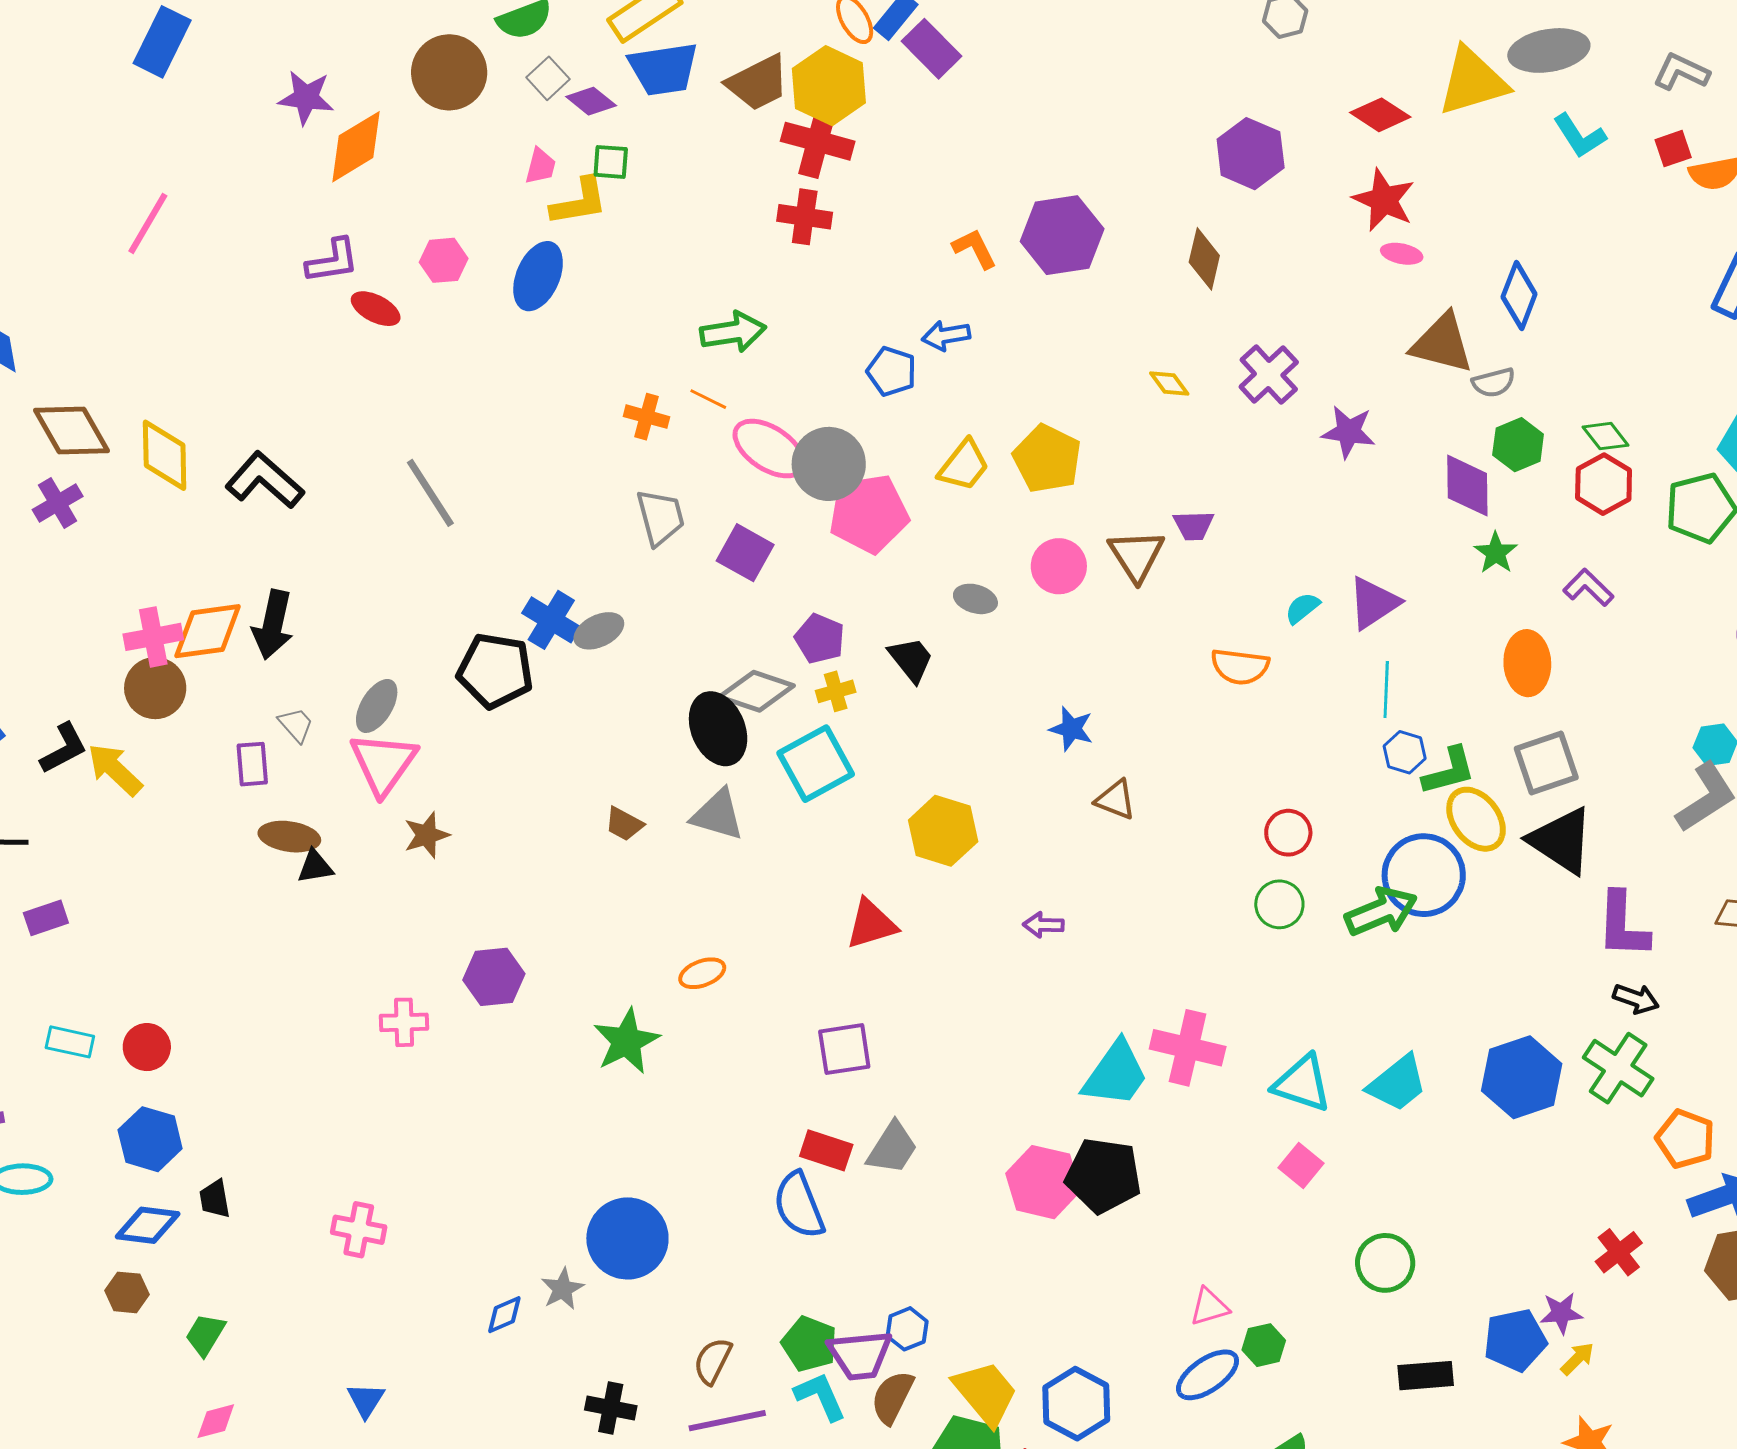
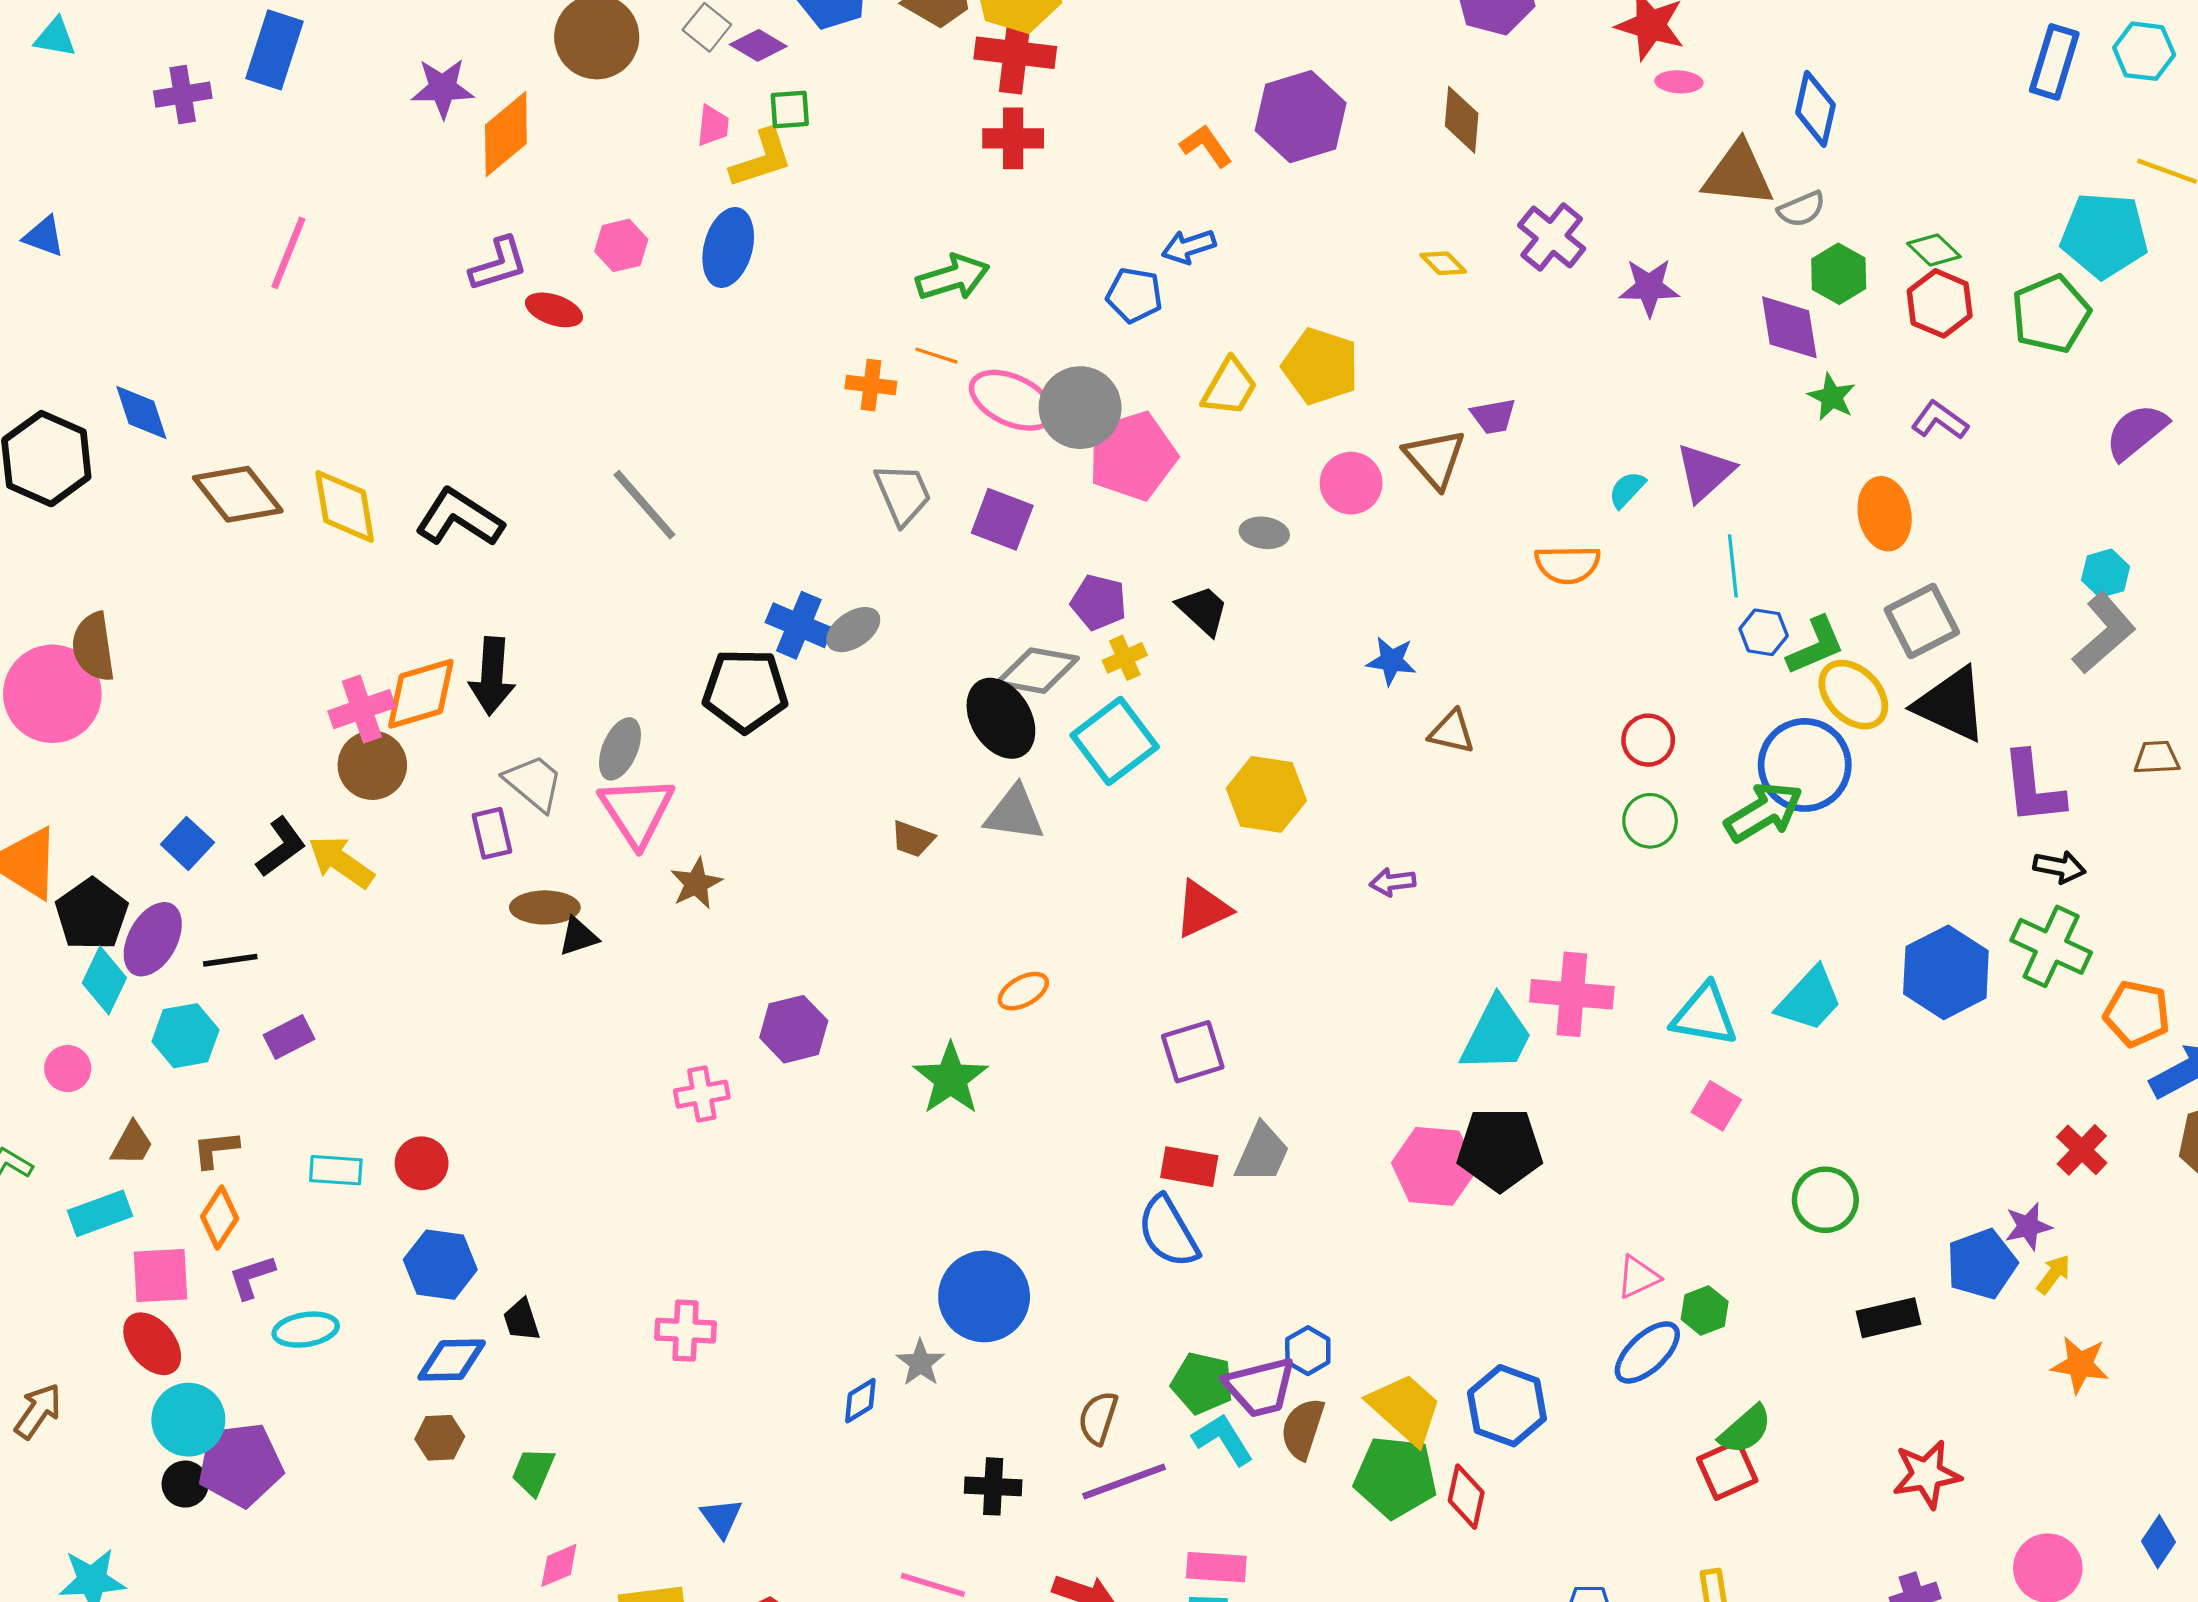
purple cross: (58, 503) -> (183, 95), moved, turned 30
gray trapezoid: (296, 725) -> (534, 783), size x1.5

